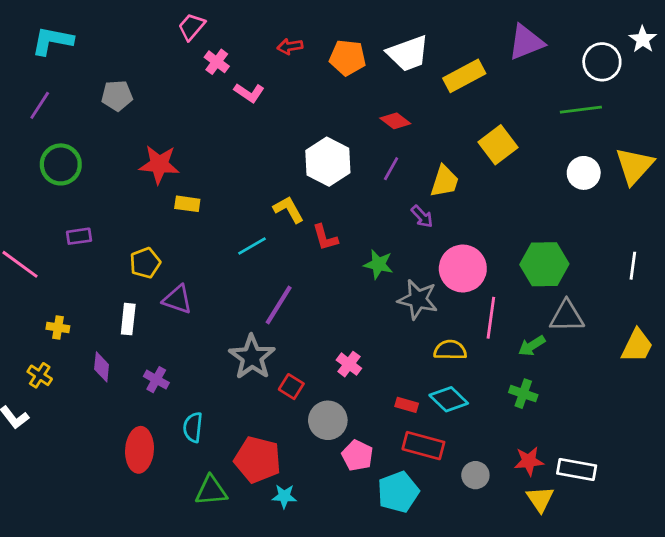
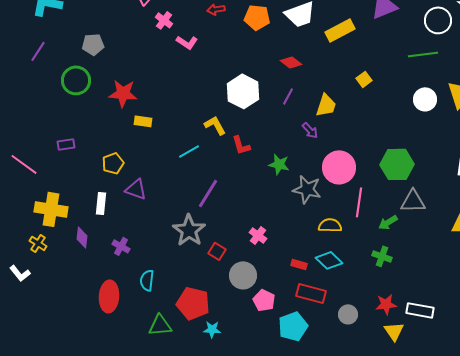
yellow square: (498, 145) -> (364, 79), size x0.6
green circle: (61, 164) -> (76, 80), moved
yellow cross: (58, 328) -> (51, 209), size x2.0

